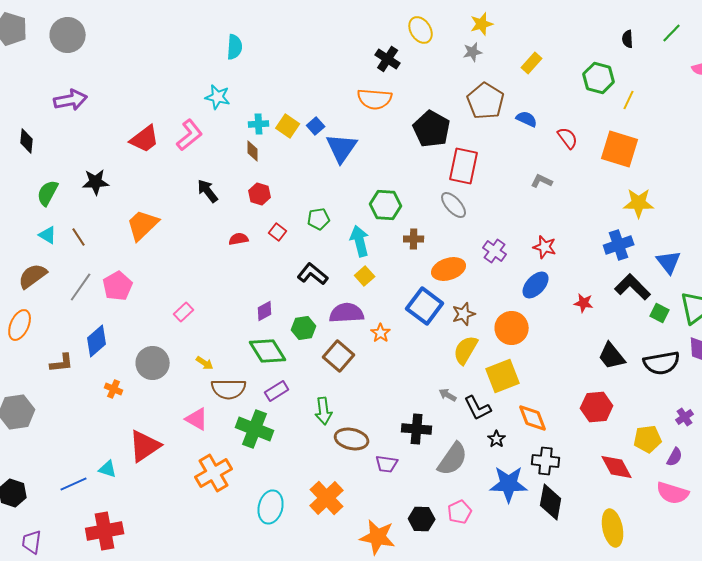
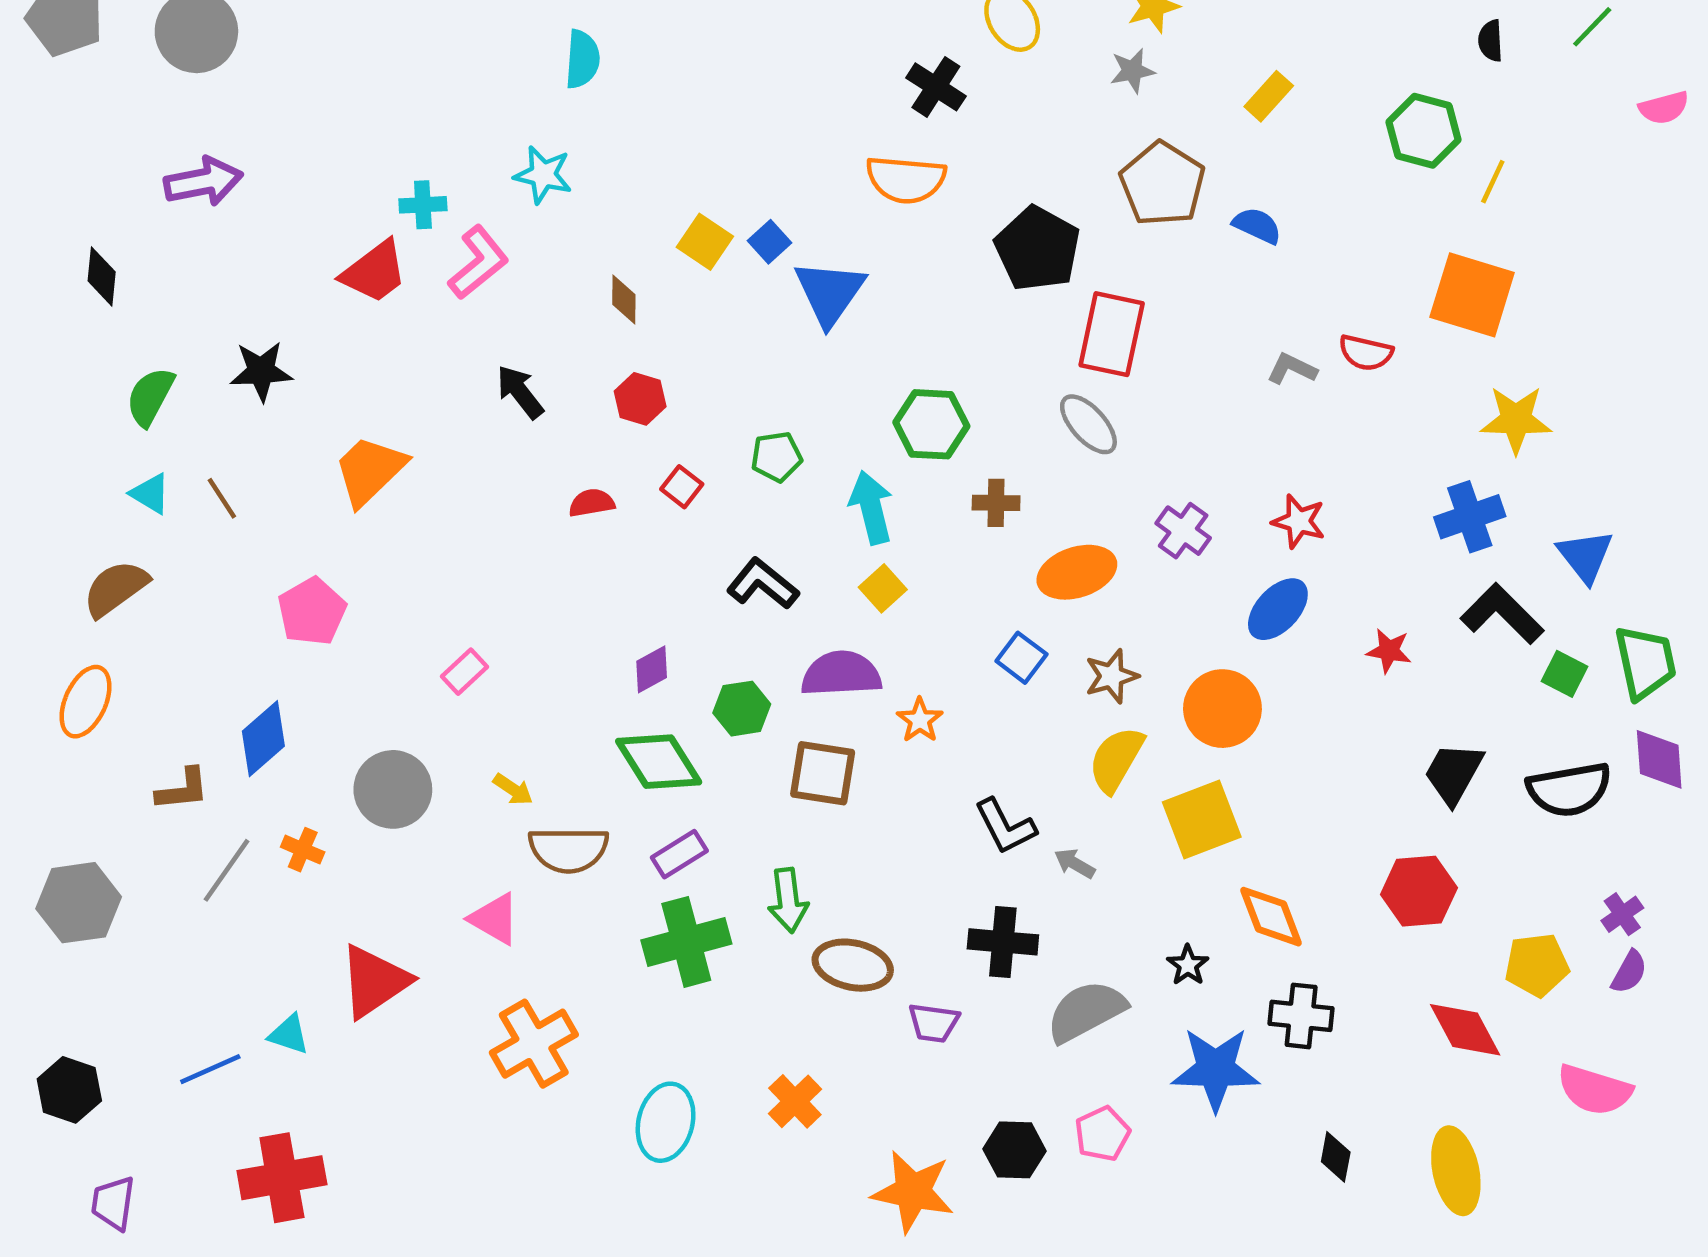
cyan cross: (259, 124) -> (423, 205), moved
red semicircle: (568, 138) -> (1366, 353), moved, turned 140
gray line: (81, 287) -> (226, 870), moved
blue square: (425, 306) -> (1021, 658), size x0.6
brown square: (339, 356) -> (823, 773), turned -32
black trapezoid: (612, 356) -> (1454, 773), turned 68
black L-shape: (478, 408) -> (1005, 826), moved
green cross: (255, 429) -> (686, 942), moved, turned -36
purple semicircle: (675, 457) -> (1629, 972), moved
gray semicircle: (453, 459) -> (1086, 1011), turned -153
orange cross: (327, 498) -> (795, 1101), size x0.7
black diamond: (551, 502) -> (1336, 1157), moved, size x0.6

